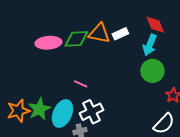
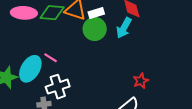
green circle: (152, 71) -> (95, 29), moved
cyan ellipse: (62, 113) -> (30, 69), moved

